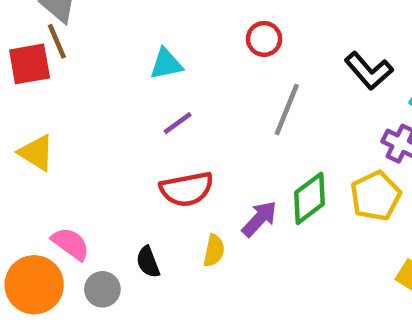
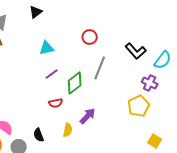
red semicircle: (187, 189) -> (56, 103), size x0.6
green diamond: (310, 198) -> (75, 83), moved

